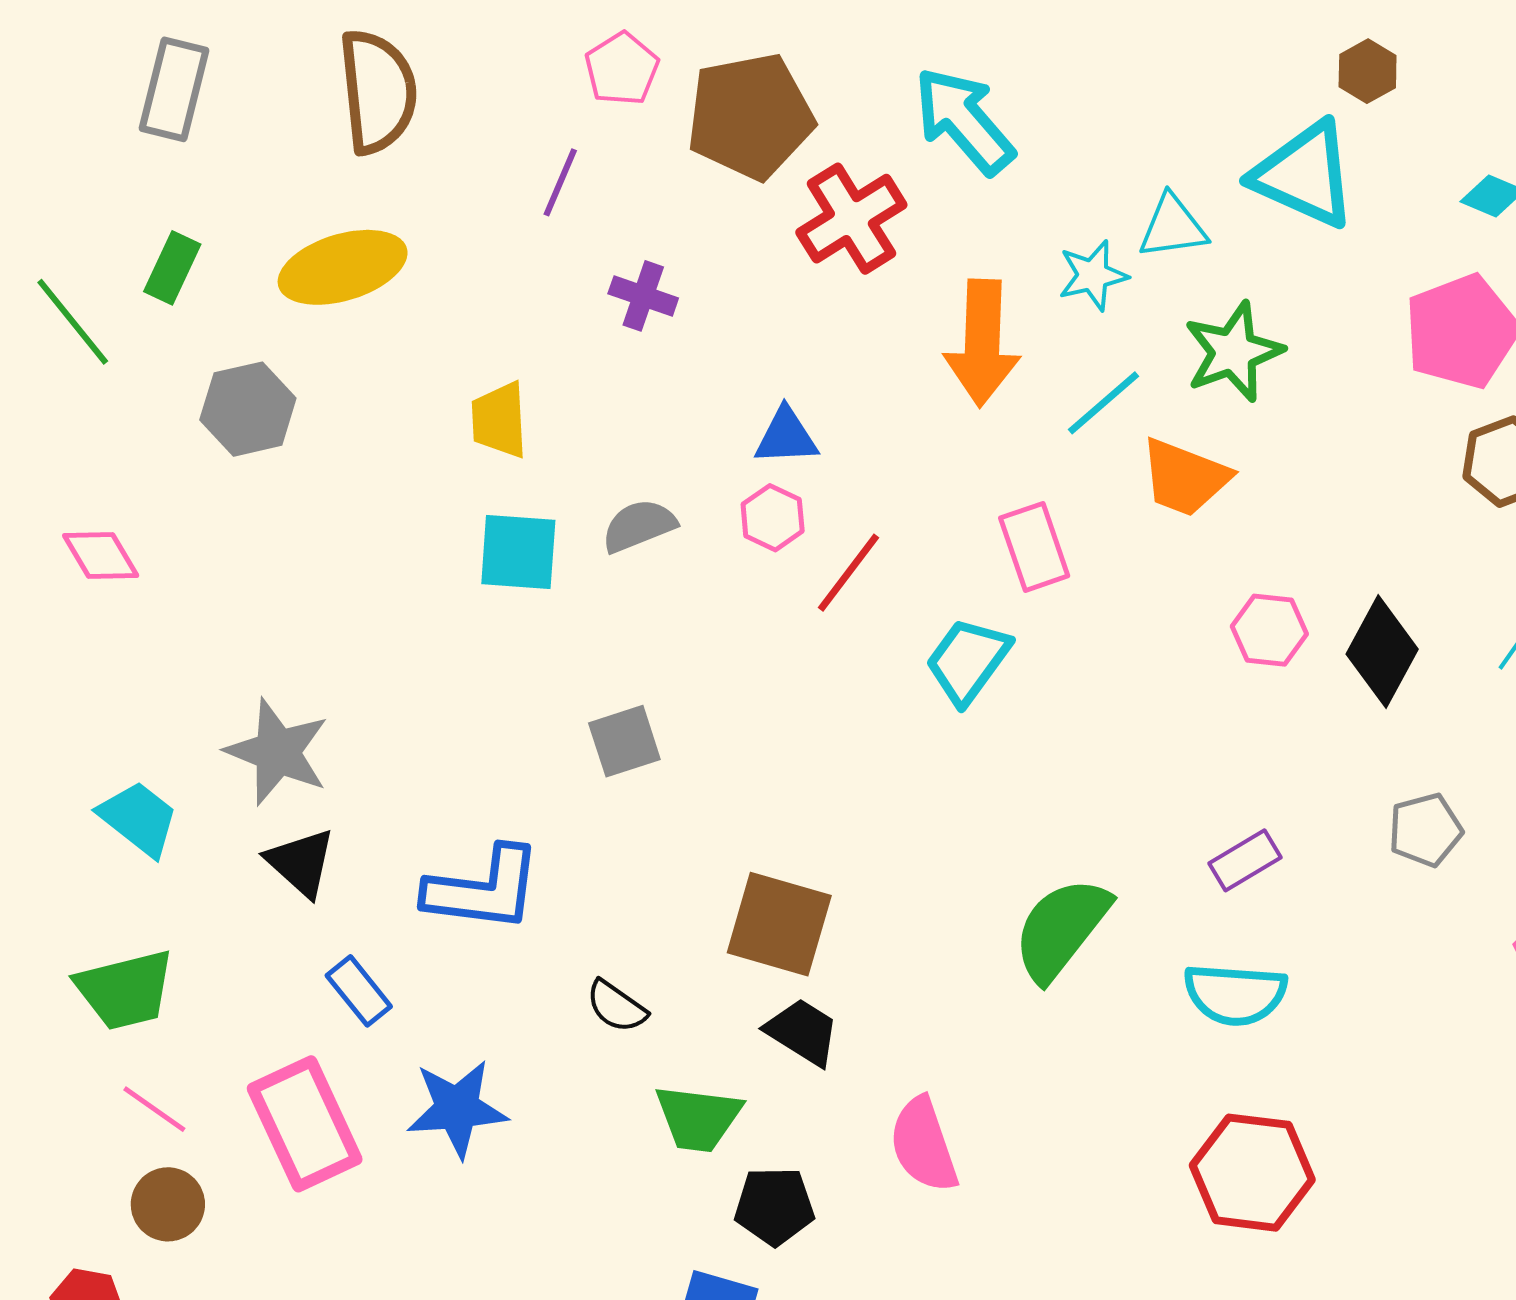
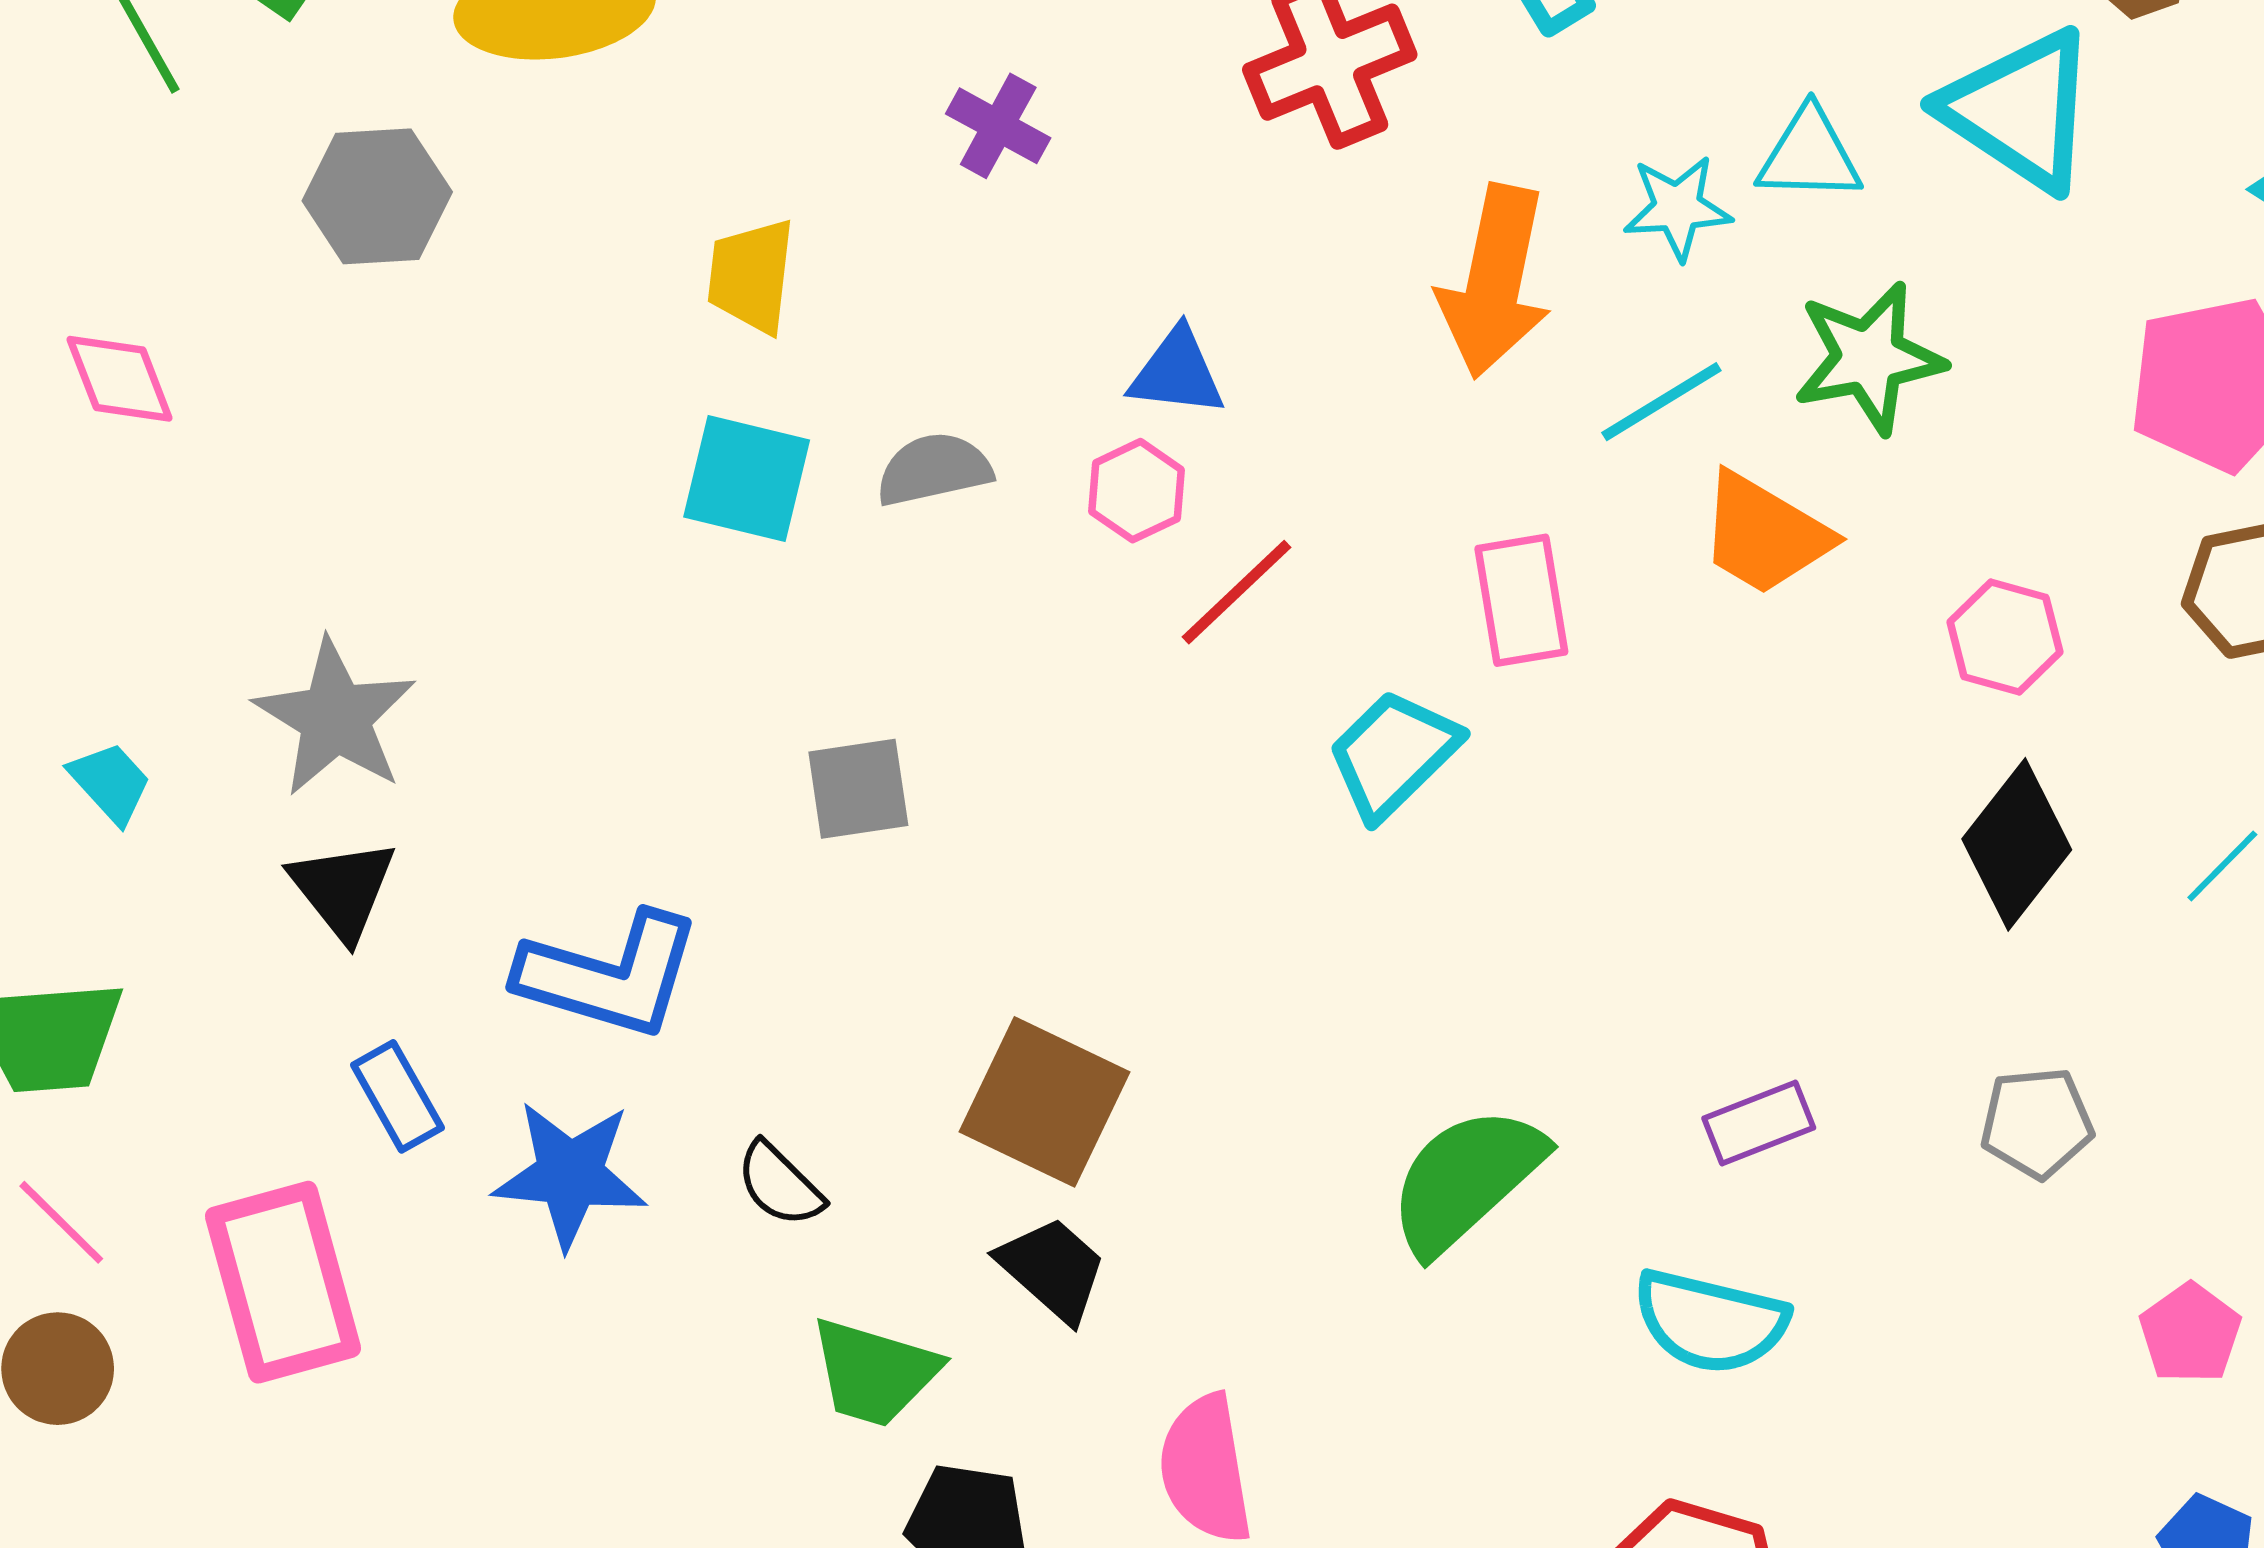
pink hexagon: (1269, 630) -> (2005, 637), moved
cyan trapezoid: (139, 818) -> (110, 783), size x0.7
blue star: (457, 1108) -> (570, 1174), moved

